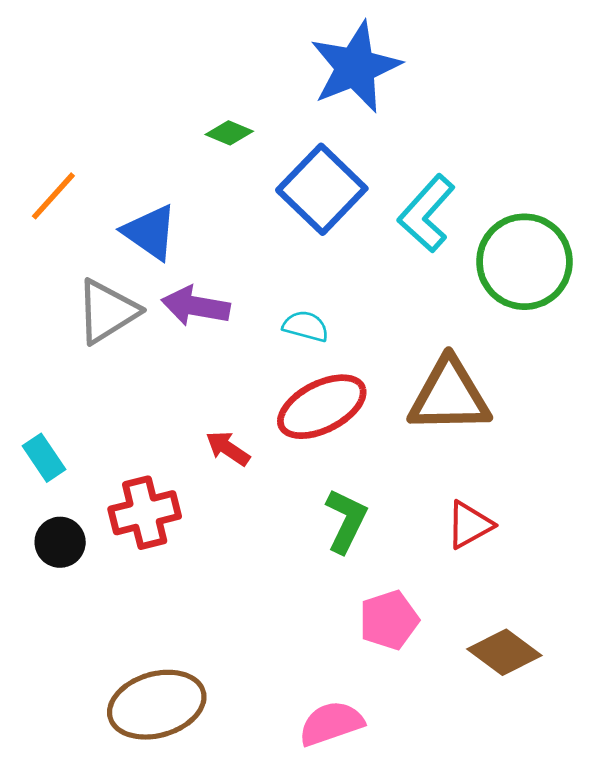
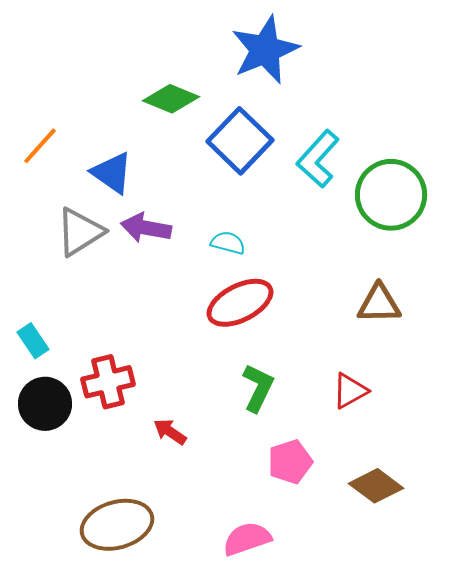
green diamond: (229, 133) -> (171, 99), size x1.6
brown triangle: (449, 396) -> (379, 304), moved, size x0.7
red arrow: (228, 448) -> (170, 432), moved
black circle: (60, 542) -> (45, 404), size x1.4

